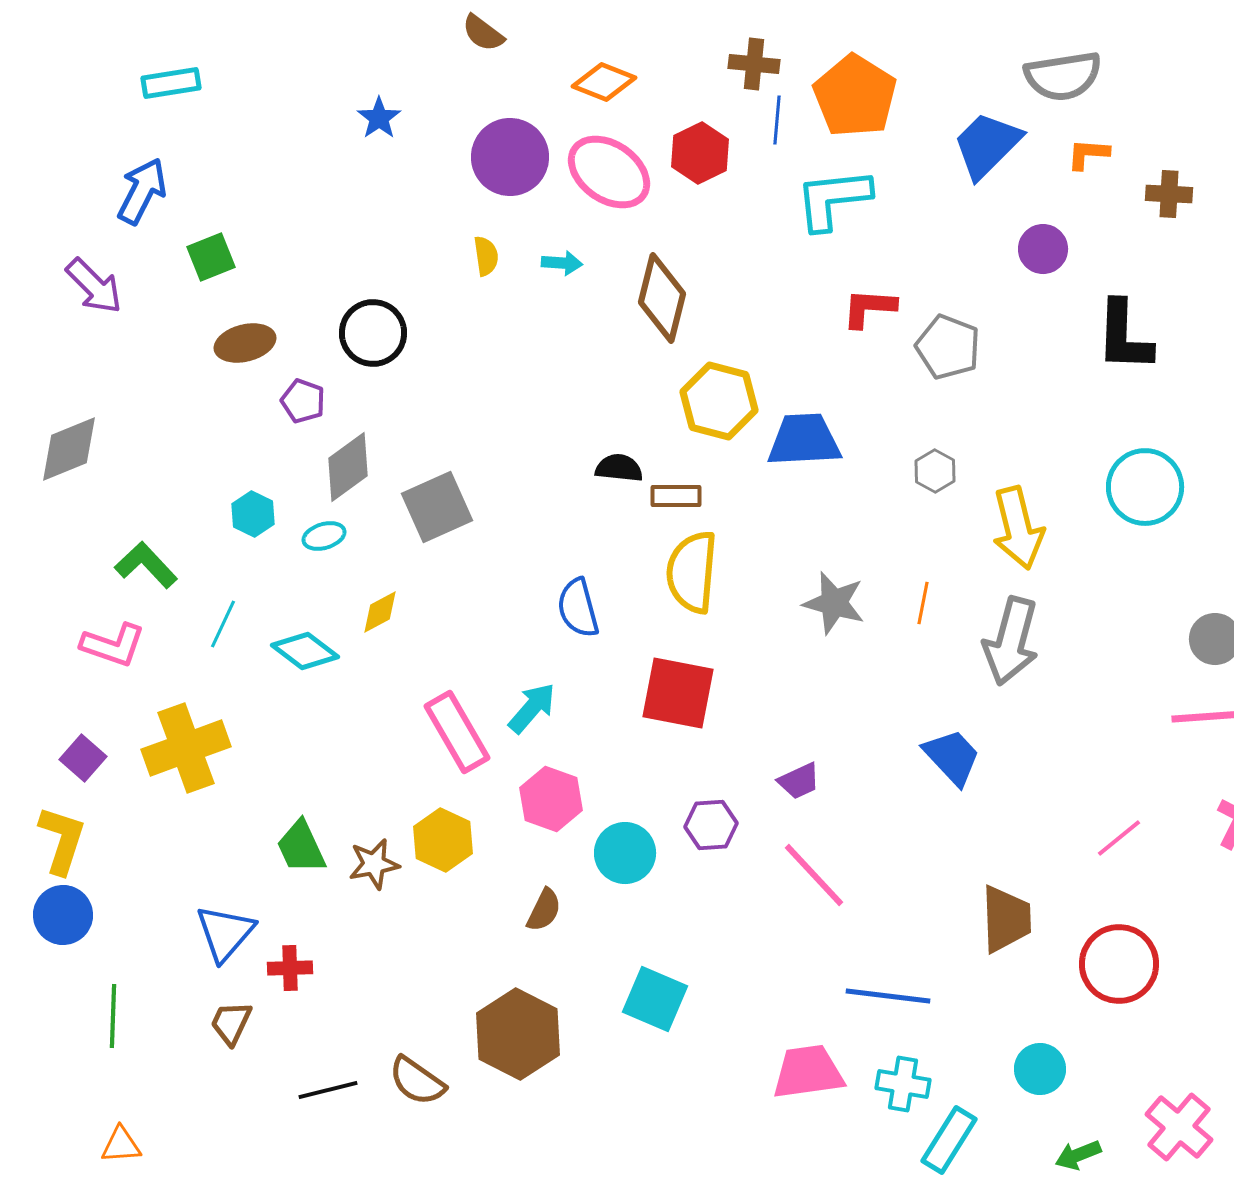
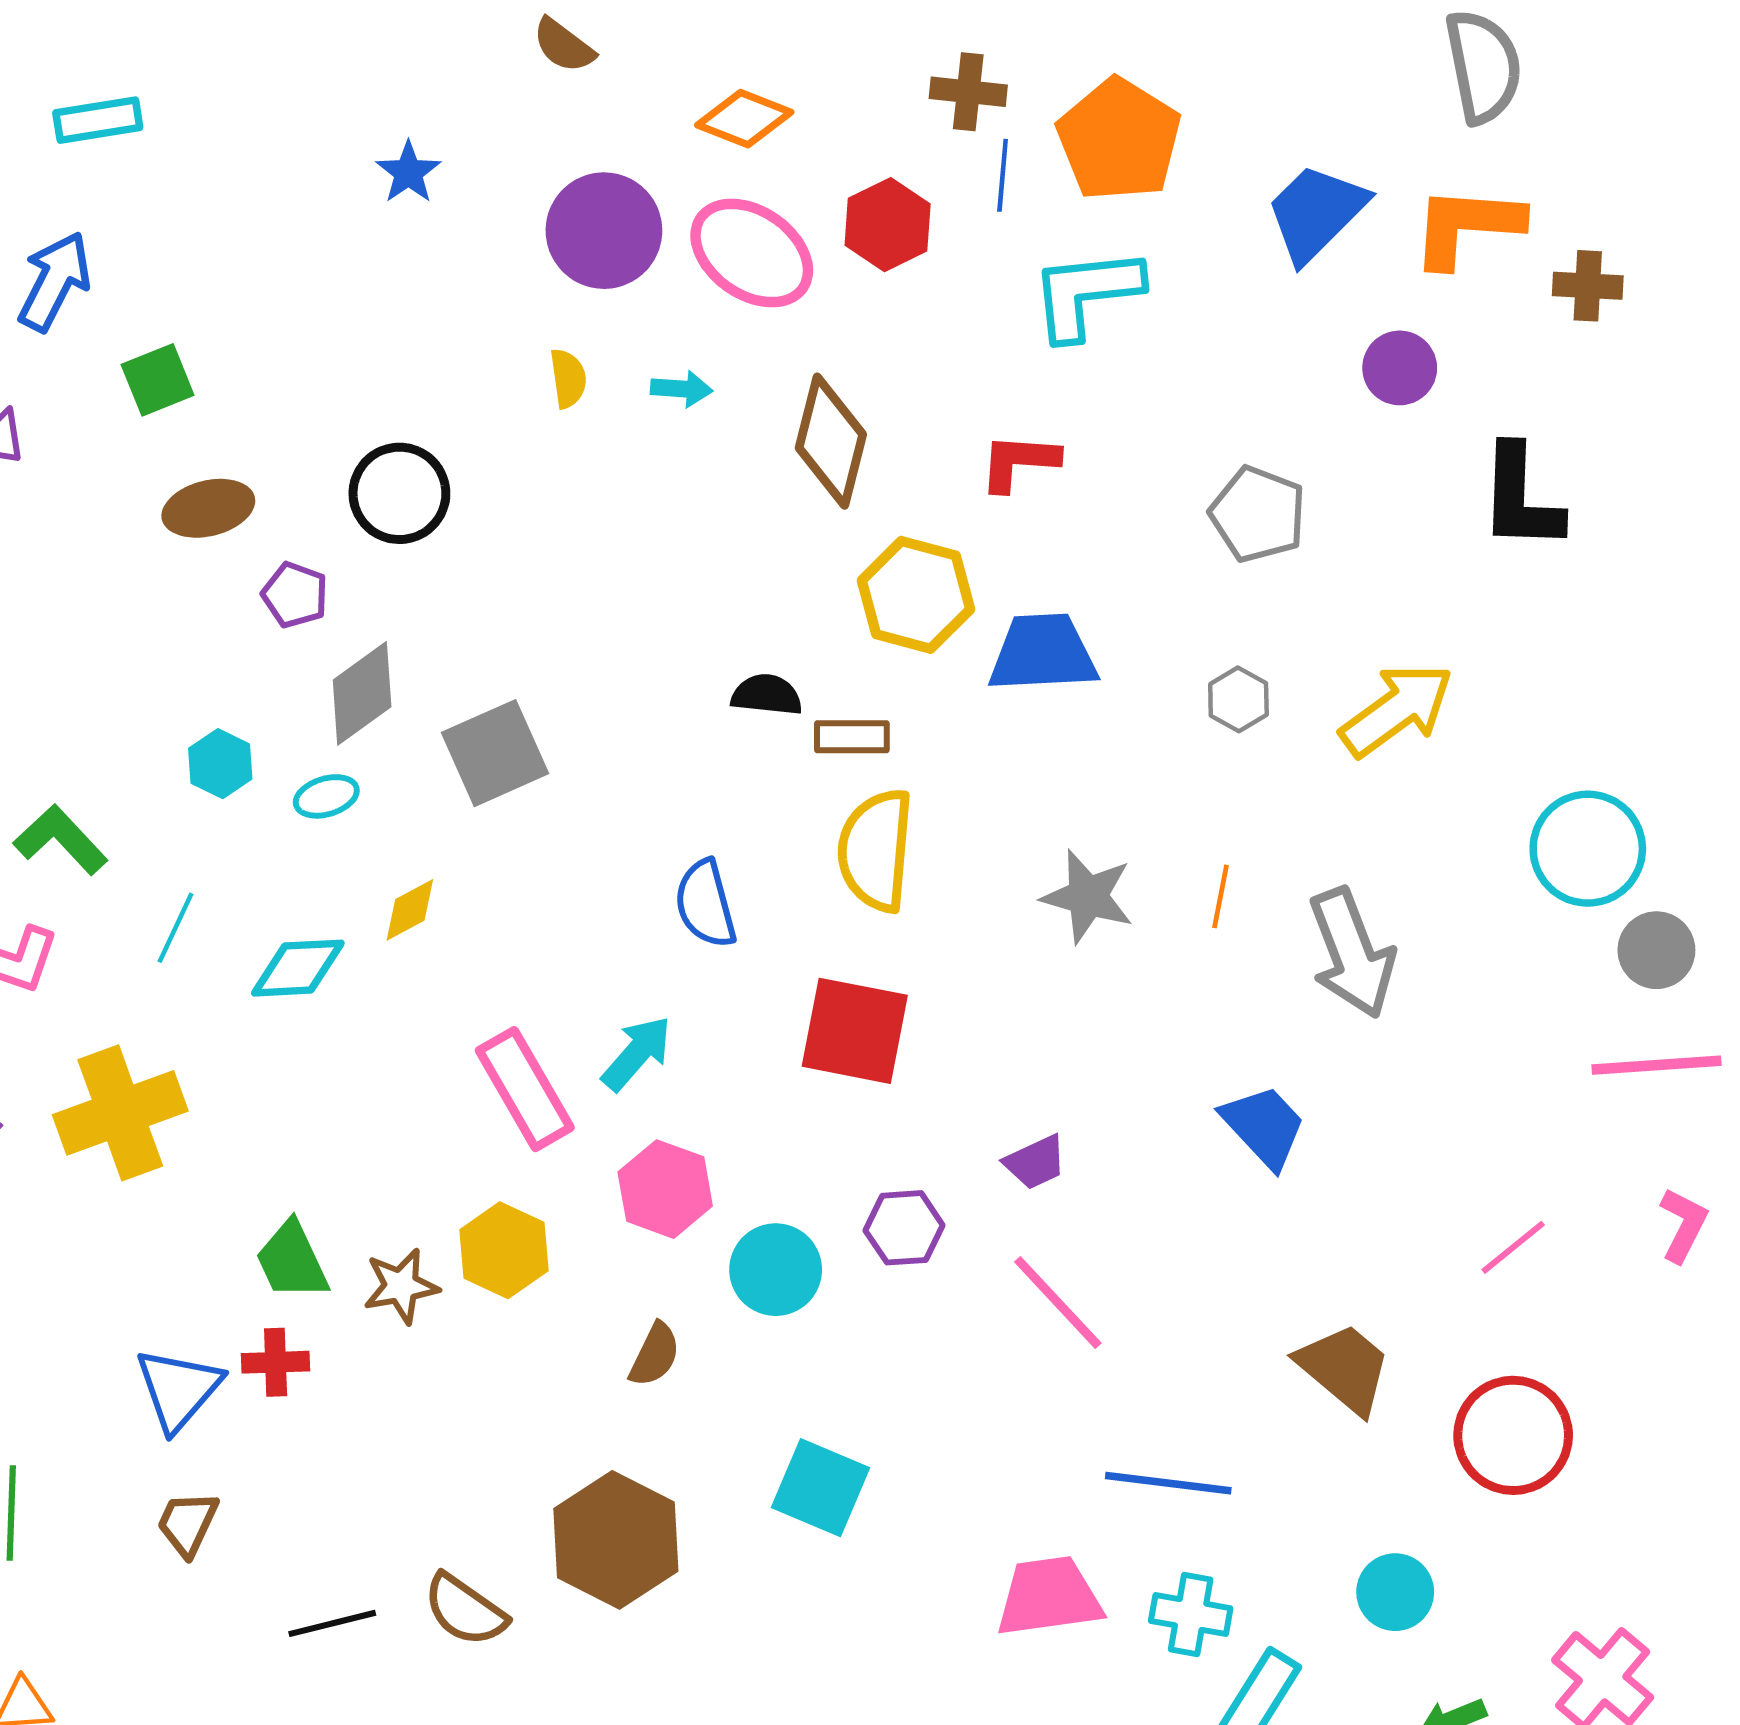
gray semicircle: (1063, 76) -> (1483, 66), moved, turned -92
orange L-shape: (1088, 154) -> (1467, 226), size x1.8
red L-shape: (869, 308) -> (1019, 462), moved
cyan circle: (1145, 487) -> (1588, 849), moved
yellow arrow: (1018, 528) -> (1397, 710), moved, turned -112
gray arrow: (1011, 641) -> (1352, 953), turned -36
cyan diamond: (305, 651) -> (298, 968), turned -40
brown trapezoid: (1006, 919) -> (1344, 1368), turned -48
red cross: (290, 968) -> (276, 1362), moved

